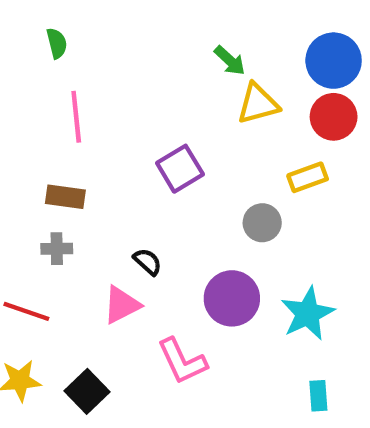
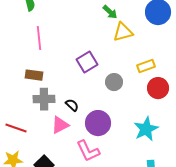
red circle: (334, 117) -> (158, 88), moved
gray circle: (262, 223) -> (114, 82), moved
gray cross: (57, 249) -> (44, 99), moved, size x1.5
purple circle: (232, 298) -> (98, 123), moved

